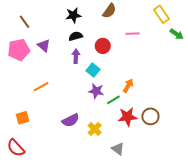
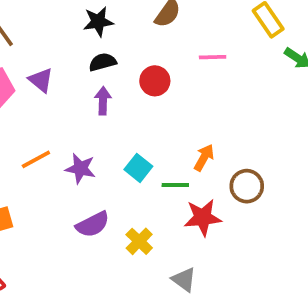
cyan square: (93, 70) -> (138, 168), moved
purple star: (96, 91) -> (80, 169), moved
green line: (113, 100) -> (175, 185), turned 32
brown circle: (150, 116) -> (247, 186), moved

